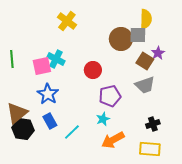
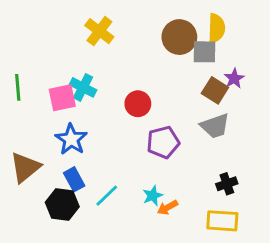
brown circle: (121, 39) -> (179, 37), moved
cyan star: (103, 119) -> (153, 196), moved
black hexagon: (23, 129) -> (62, 205), moved
orange arrow: (113, 140) -> (167, 207), size x0.6

